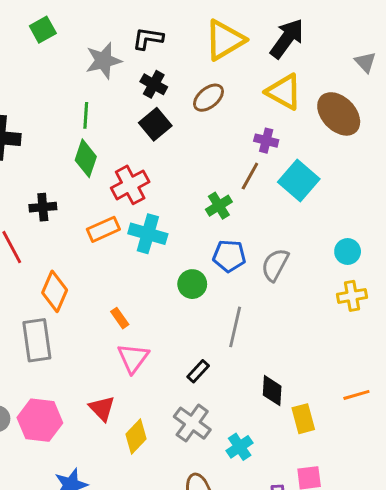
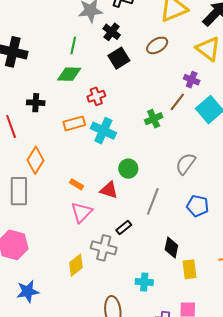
black cross: (154, 84) -> (112, 32), moved
green diamond: (86, 158) -> (69, 74), turned 65
red cross: (130, 185) -> (96, 96), size x0.7
blue pentagon: (229, 256) -> (198, 206), moved
orange rectangle: (120, 318) -> (76, 184), turned -32
red triangle: (102, 408) -> (109, 190), moved, turned -36
gray cross: (192, 423) -> (104, 248), moved, turned -30
cyan cross: (240, 447) -> (144, 282), turned 30

